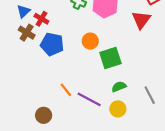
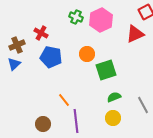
blue triangle: (23, 11) -> (14, 64), moved
red triangle: (141, 20) -> (135, 34), turned 30
brown cross: (27, 33) -> (17, 45), moved, turned 35
purple line: (89, 99) -> (76, 121), moved, turned 55

